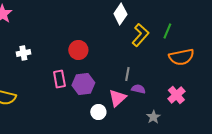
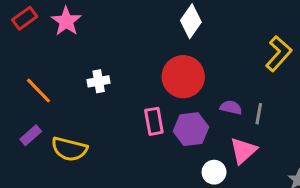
white diamond: (120, 14) -> (191, 21), moved
red circle: (78, 50) -> (183, 77), size x1.4
purple semicircle: (138, 89) -> (231, 107), moved

